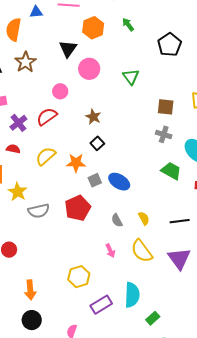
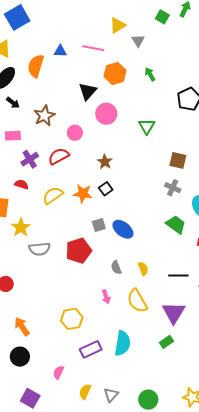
brown star: (26, 62) -> (44, 116), moved
orange star: (76, 163) -> (83, 193), moved
orange arrow: (30, 290) -> (22, 326), turned 144
green rectangle: (153, 318) -> (166, 342), moved

